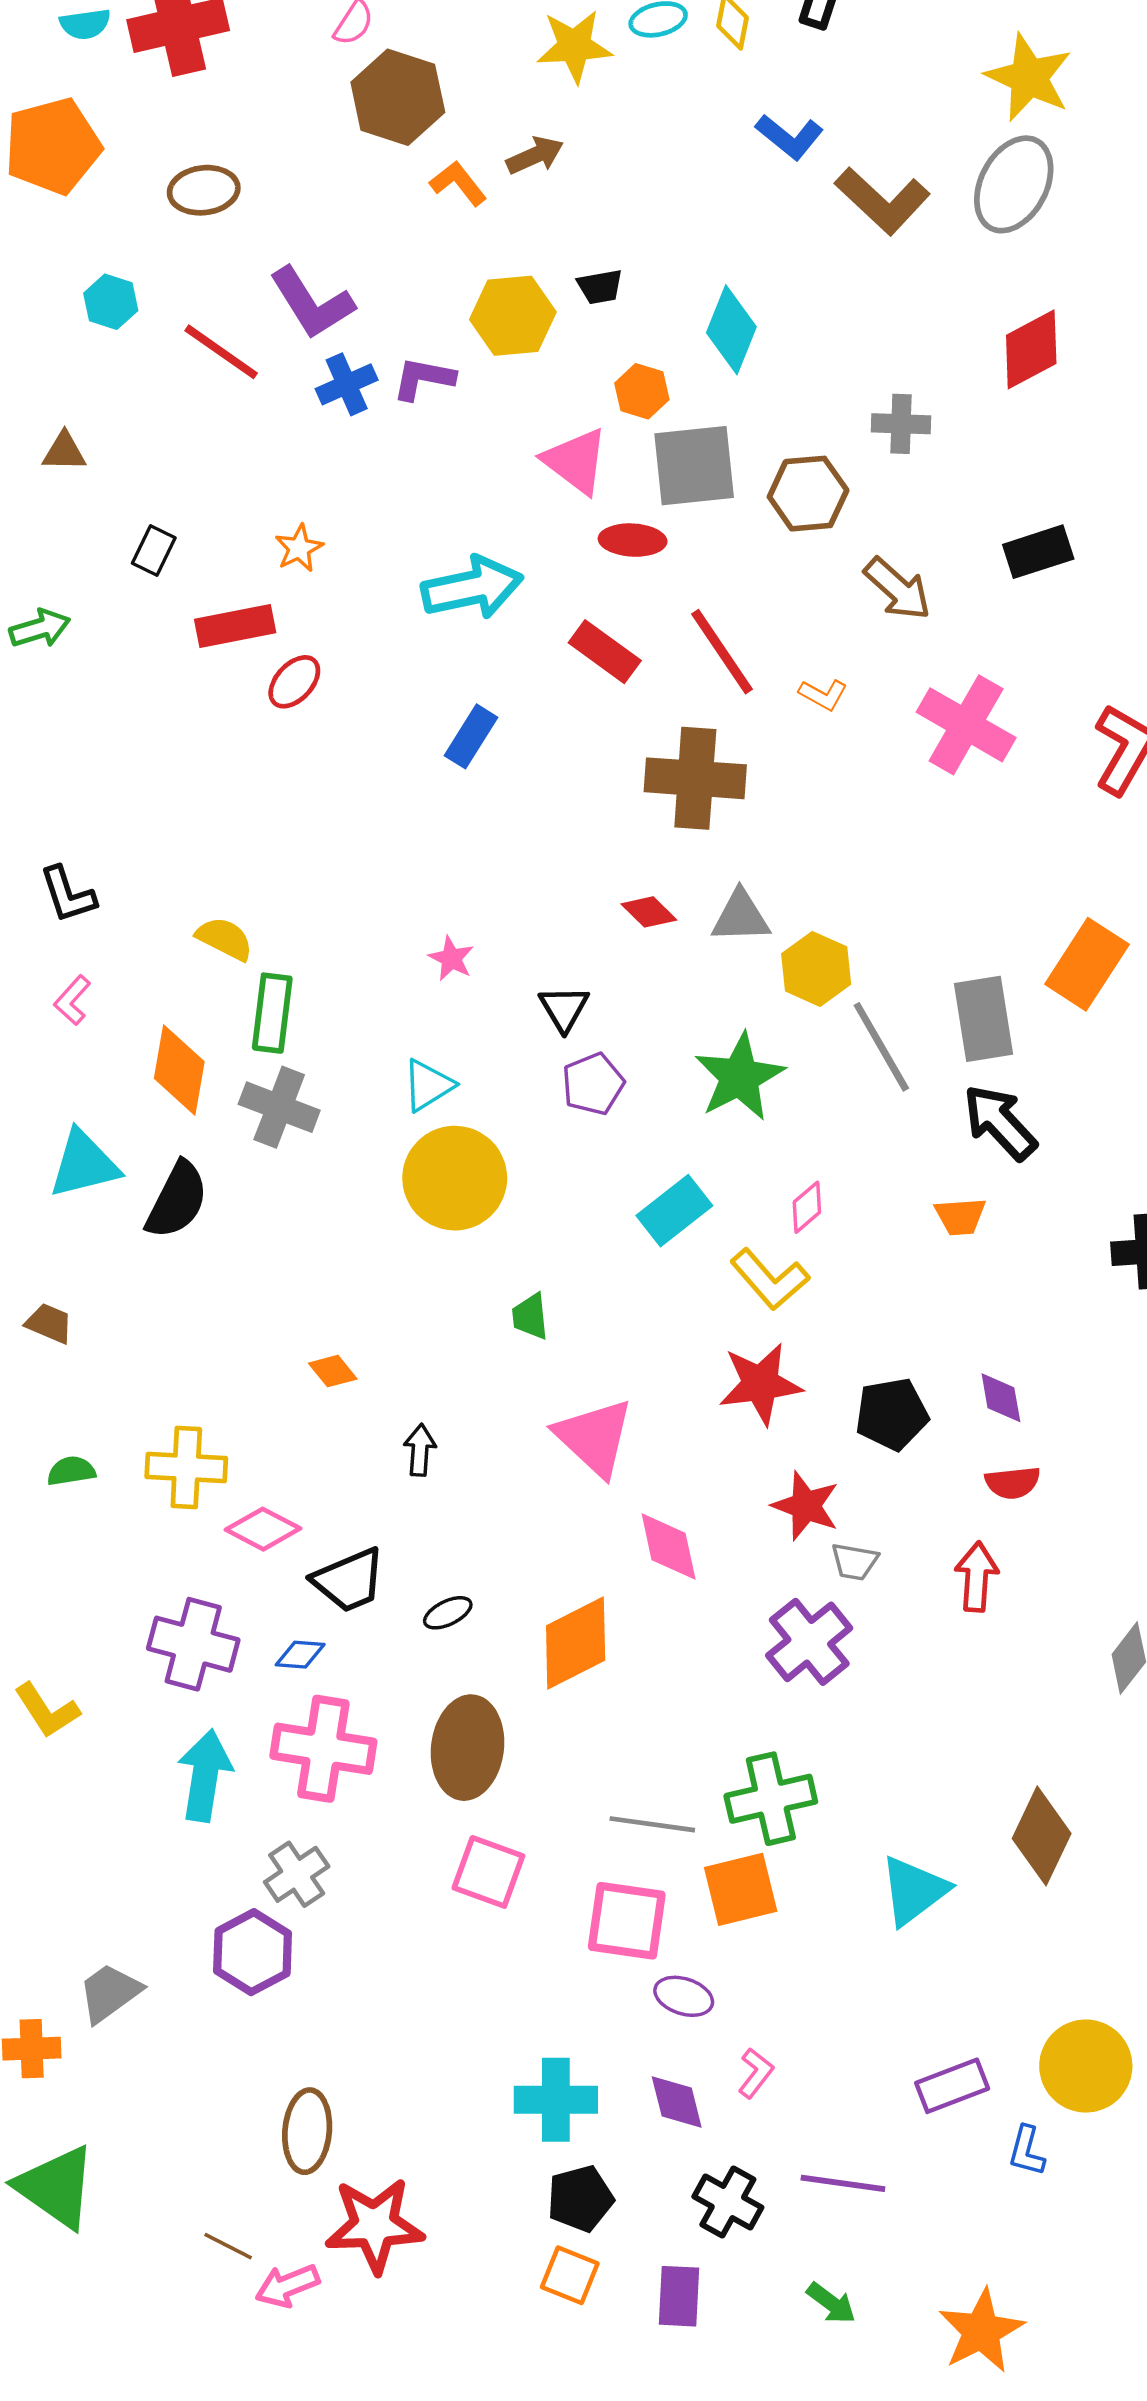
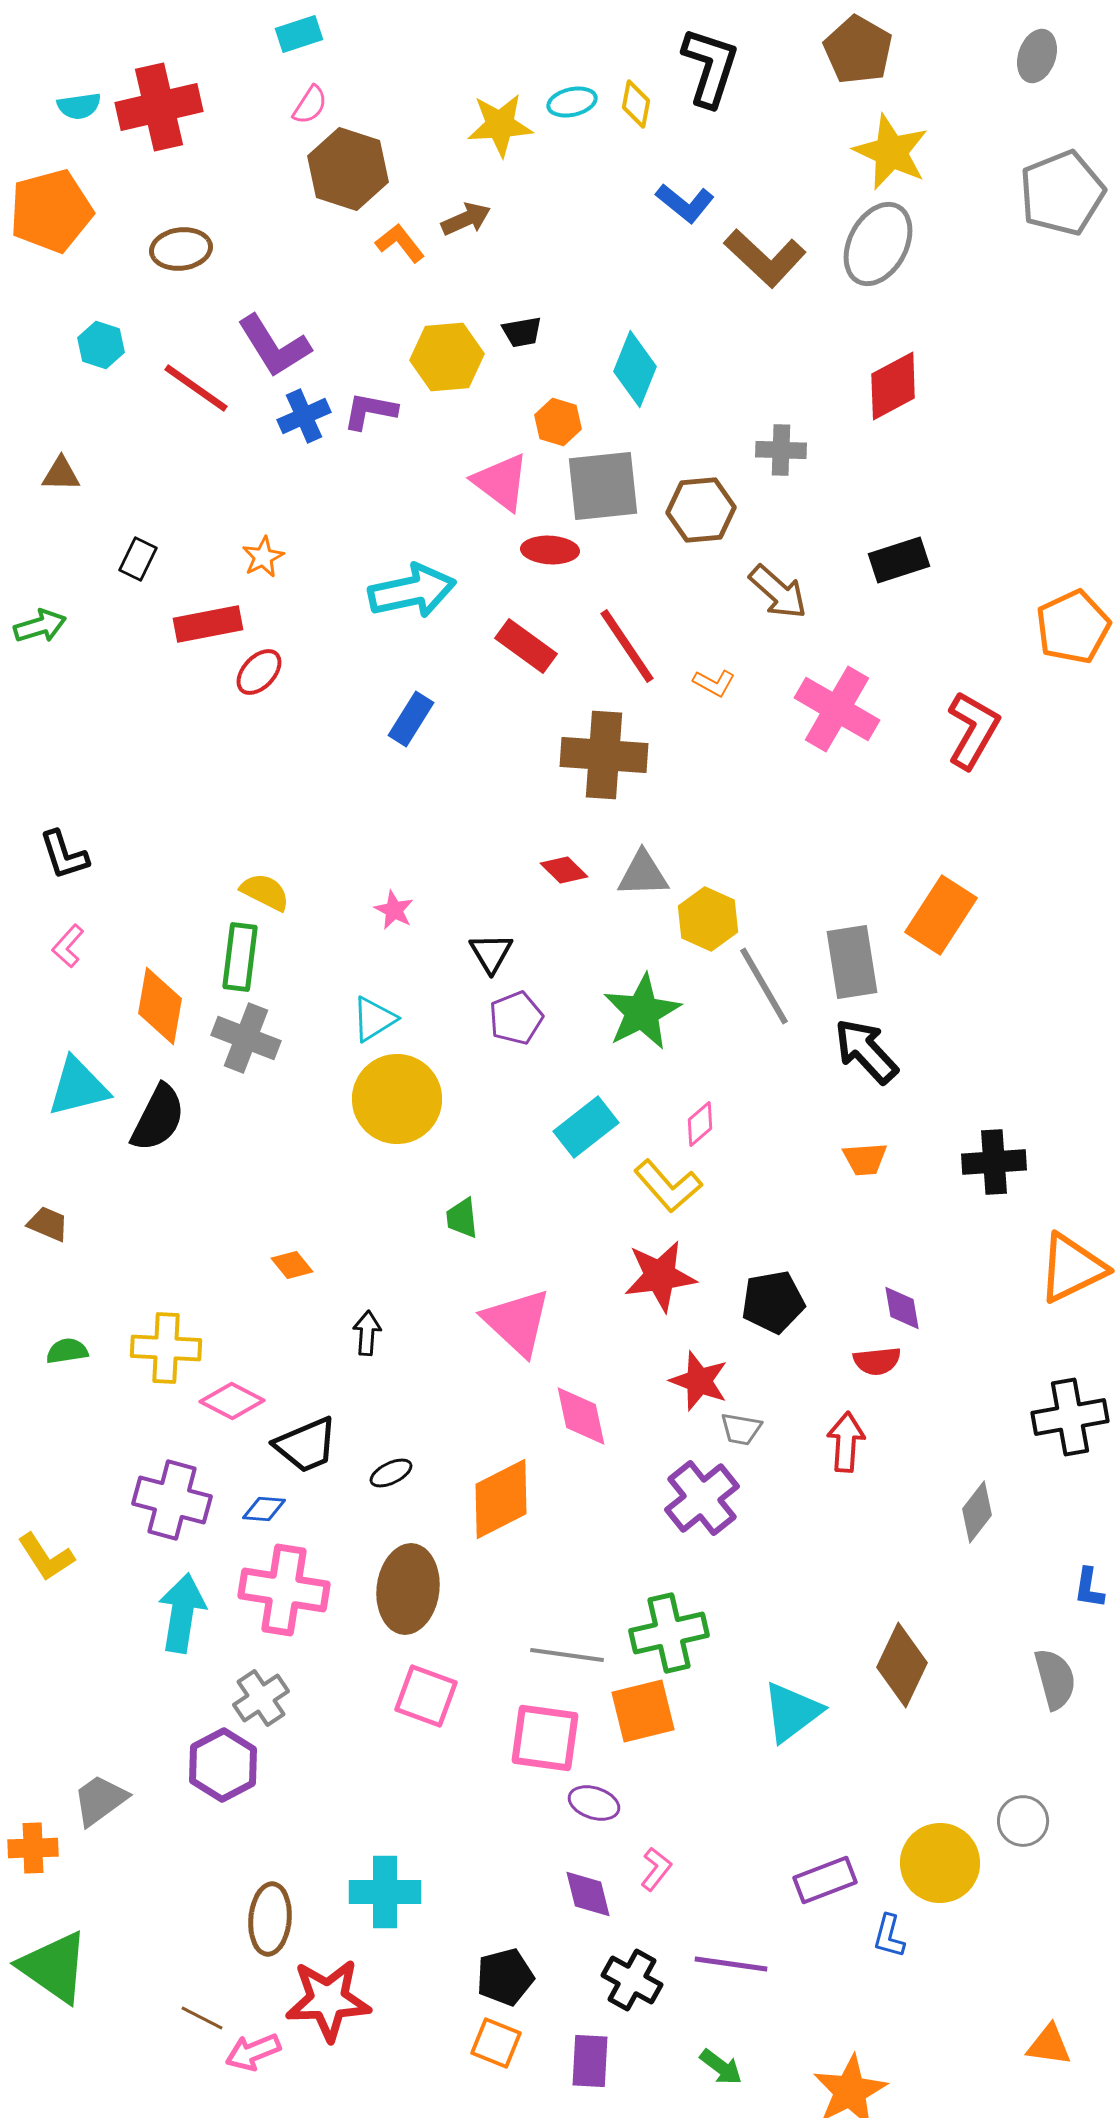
yellow semicircle: (225, 939) -> (265, 892), moved
orange trapezoid: (960, 1216) -> (865, 1159), moved
purple diamond: (1001, 1398) -> (902, 1308), moved
cyan cross: (556, 2100) -> (385, 1892), moved

